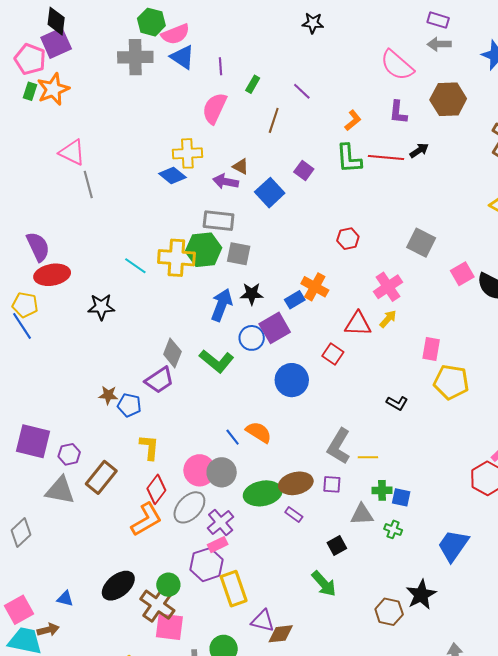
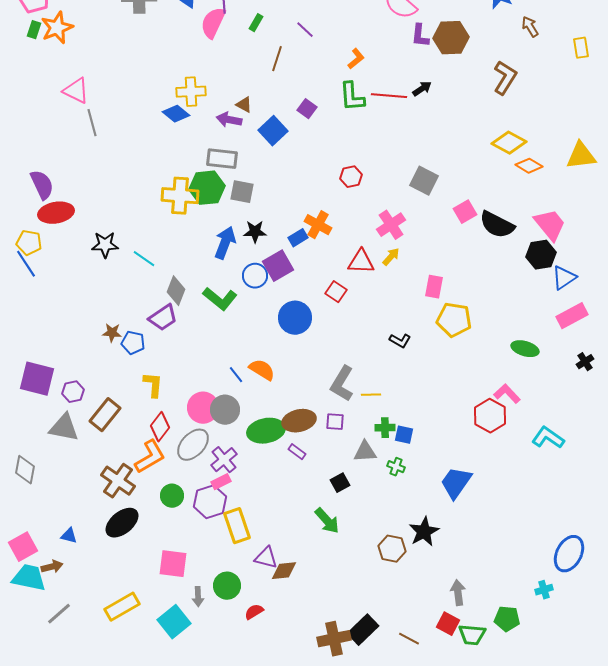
pink semicircle: (215, 108) -> (213, 23), moved
purple L-shape: (398, 112) -> (420, 36), moved
cyan line: (135, 266) -> (144, 259), moved
gray diamond: (21, 532) -> (25, 470), turned -36
green circle: (168, 585) -> (172, 496), moved
brown cross: (157, 605) -> (118, 481), moved

